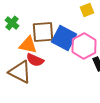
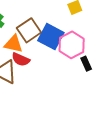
brown square: (43, 32) -> (29, 30), turned -30

